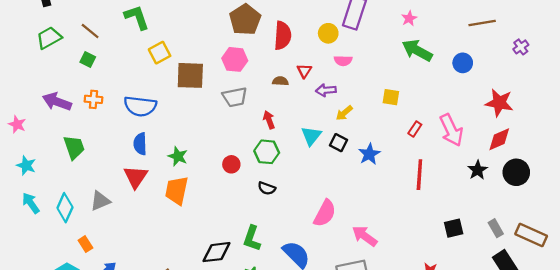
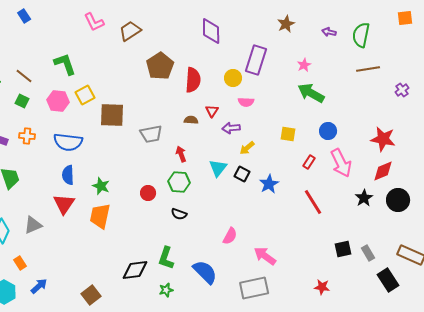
pink hexagon: (235, 59) -> (58, 101), moved
blue circle: (463, 63) -> (328, 131), moved
red line: (419, 175) -> (313, 202), turned -36
pink semicircle: (325, 213) -> (230, 236), size x0.7
gray rectangle: (496, 228) -> (368, 253), moved

